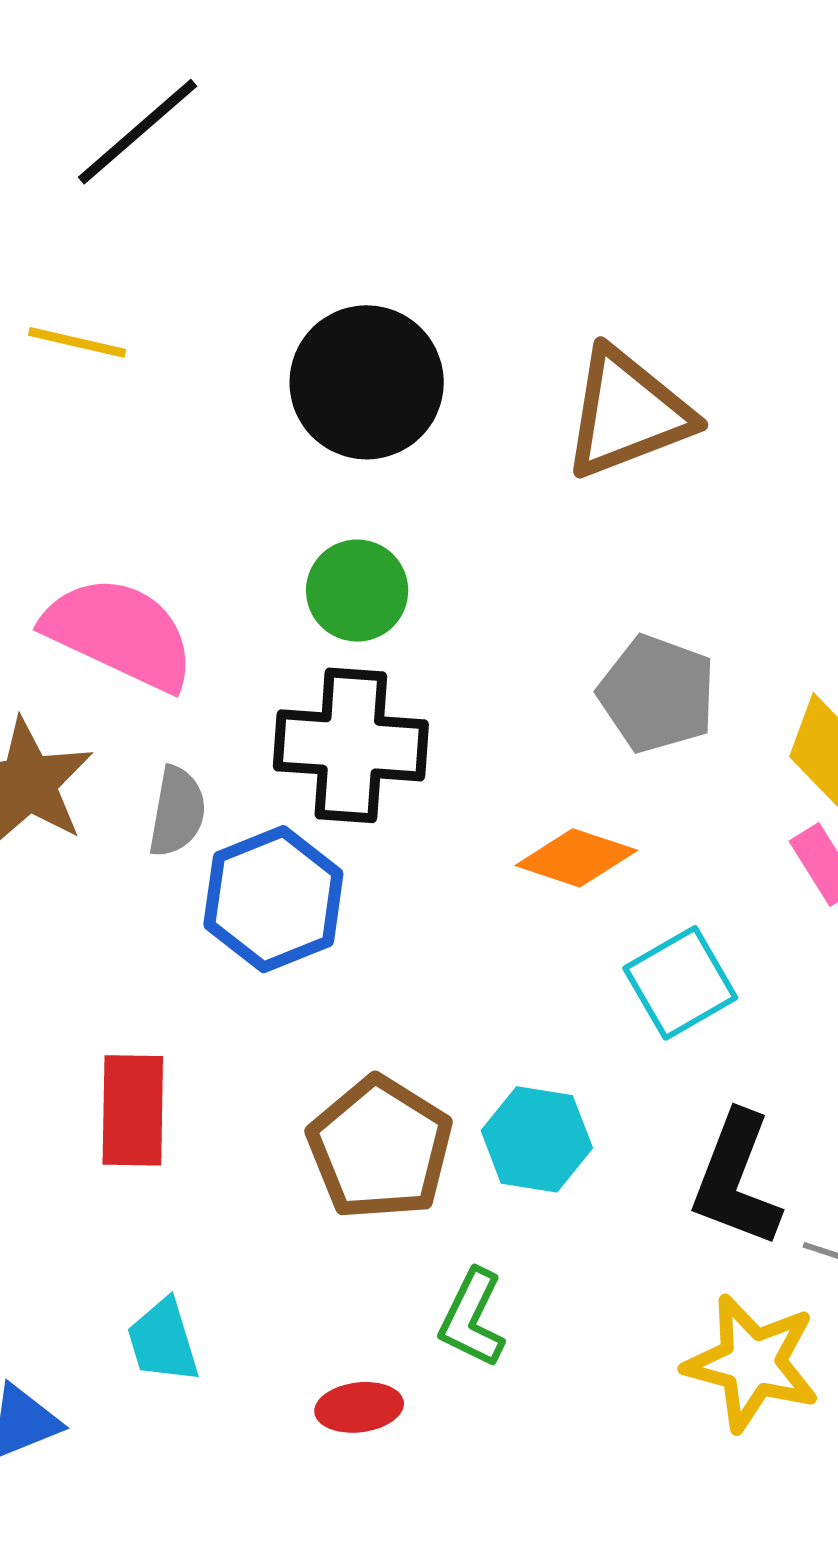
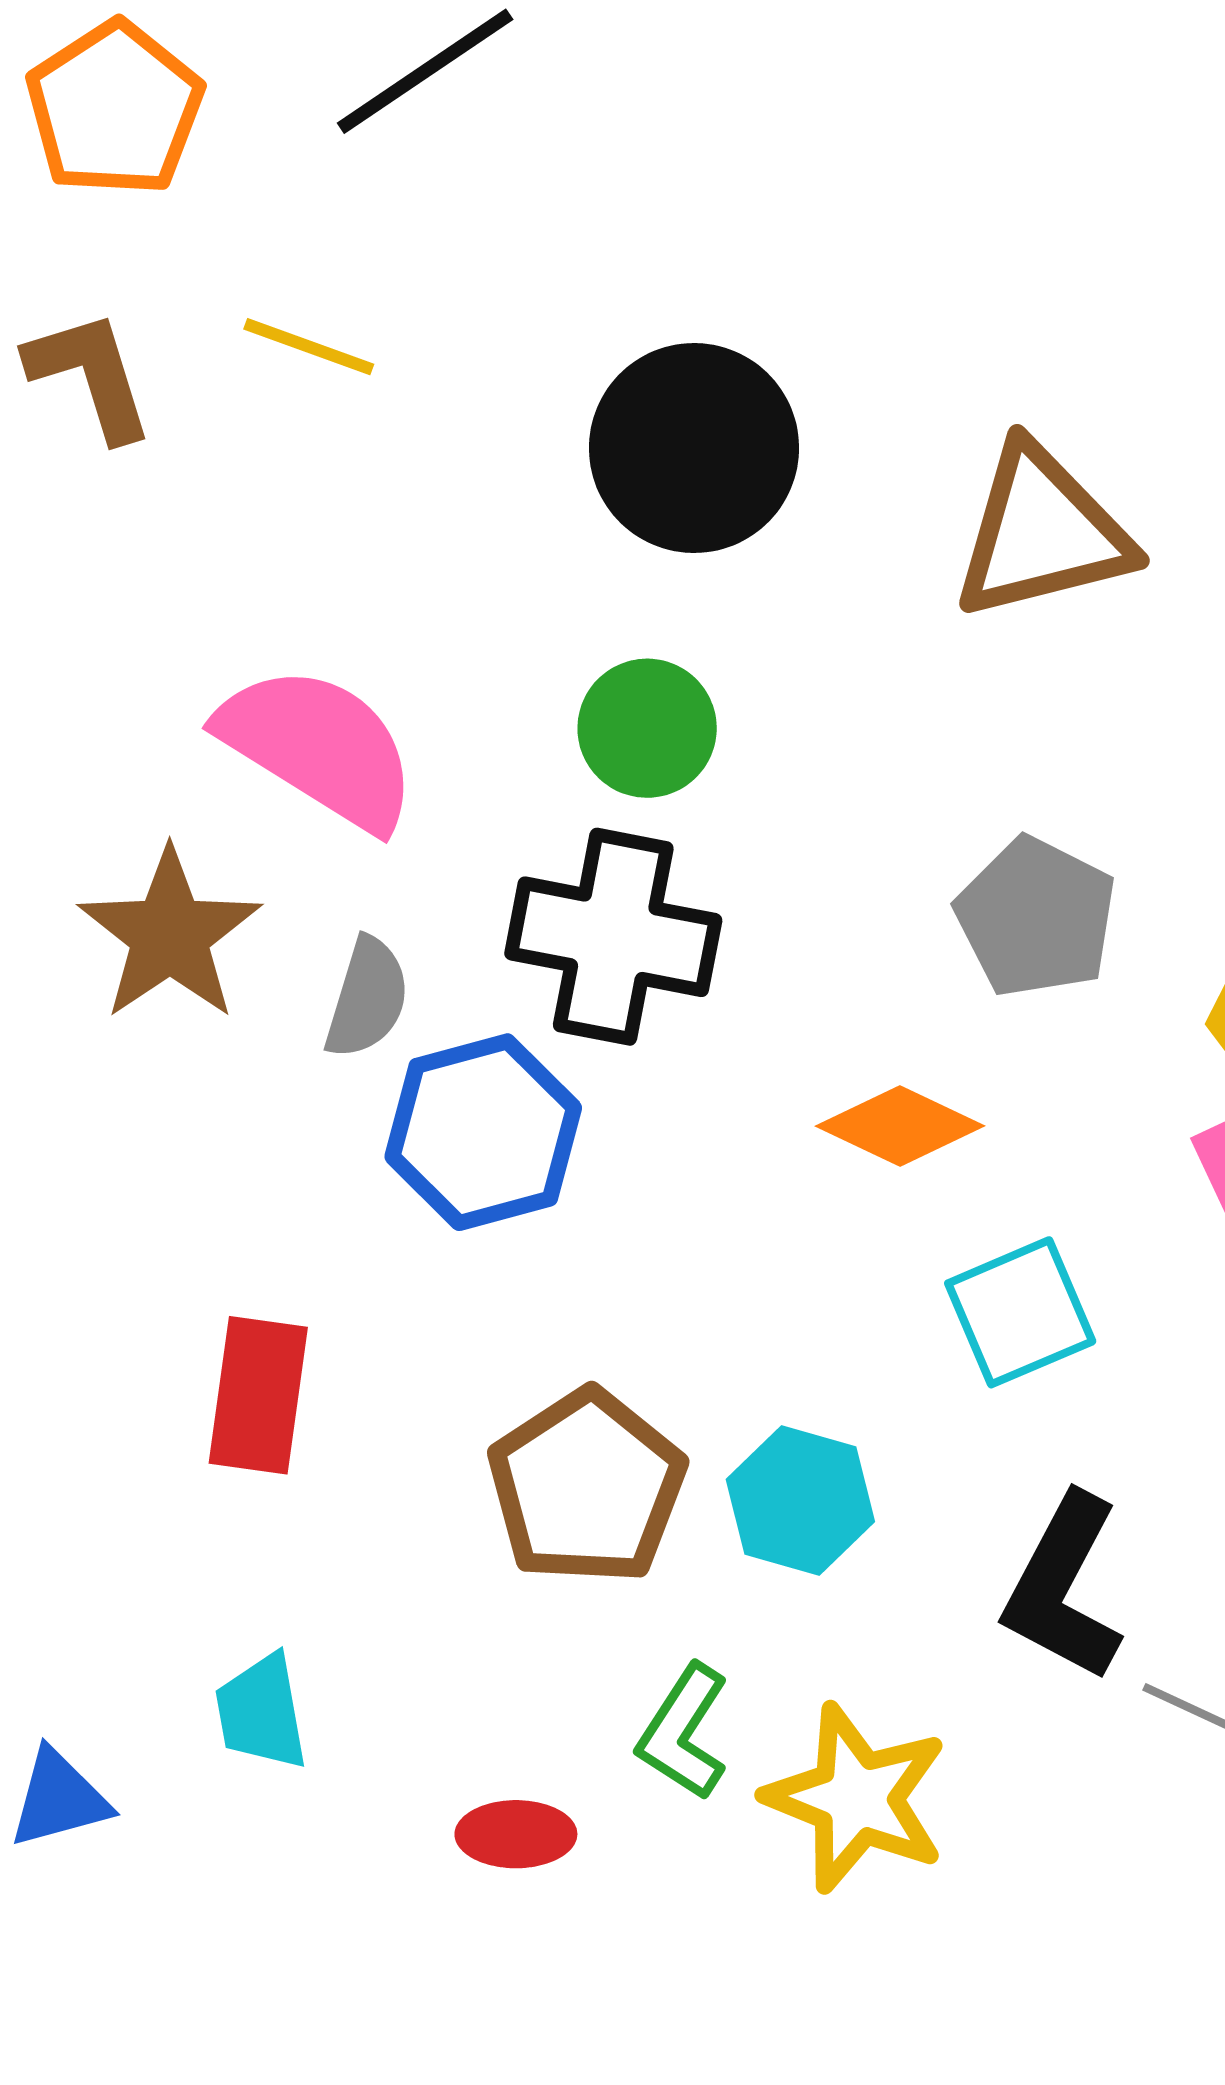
yellow star: (752, 1363) -> (856, 1798), moved

